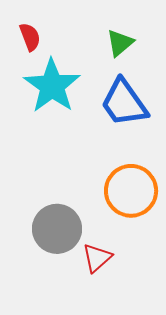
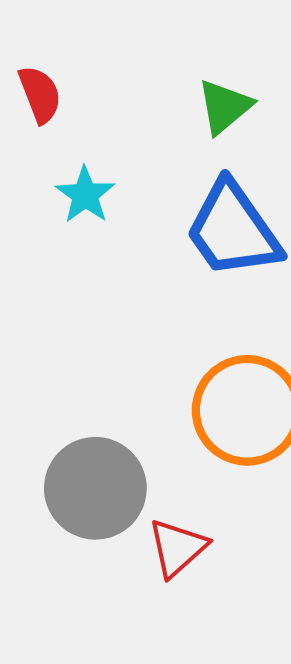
cyan star: (52, 86) -> (85, 195), size x0.5

